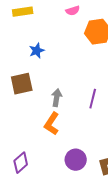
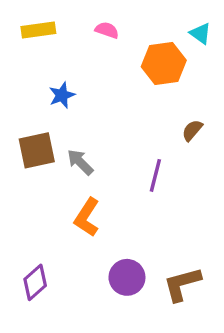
pink semicircle: (73, 11) -> (107, 30), moved, turned -144
gray arrow: (57, 98) -> (80, 162), moved, turned -54

